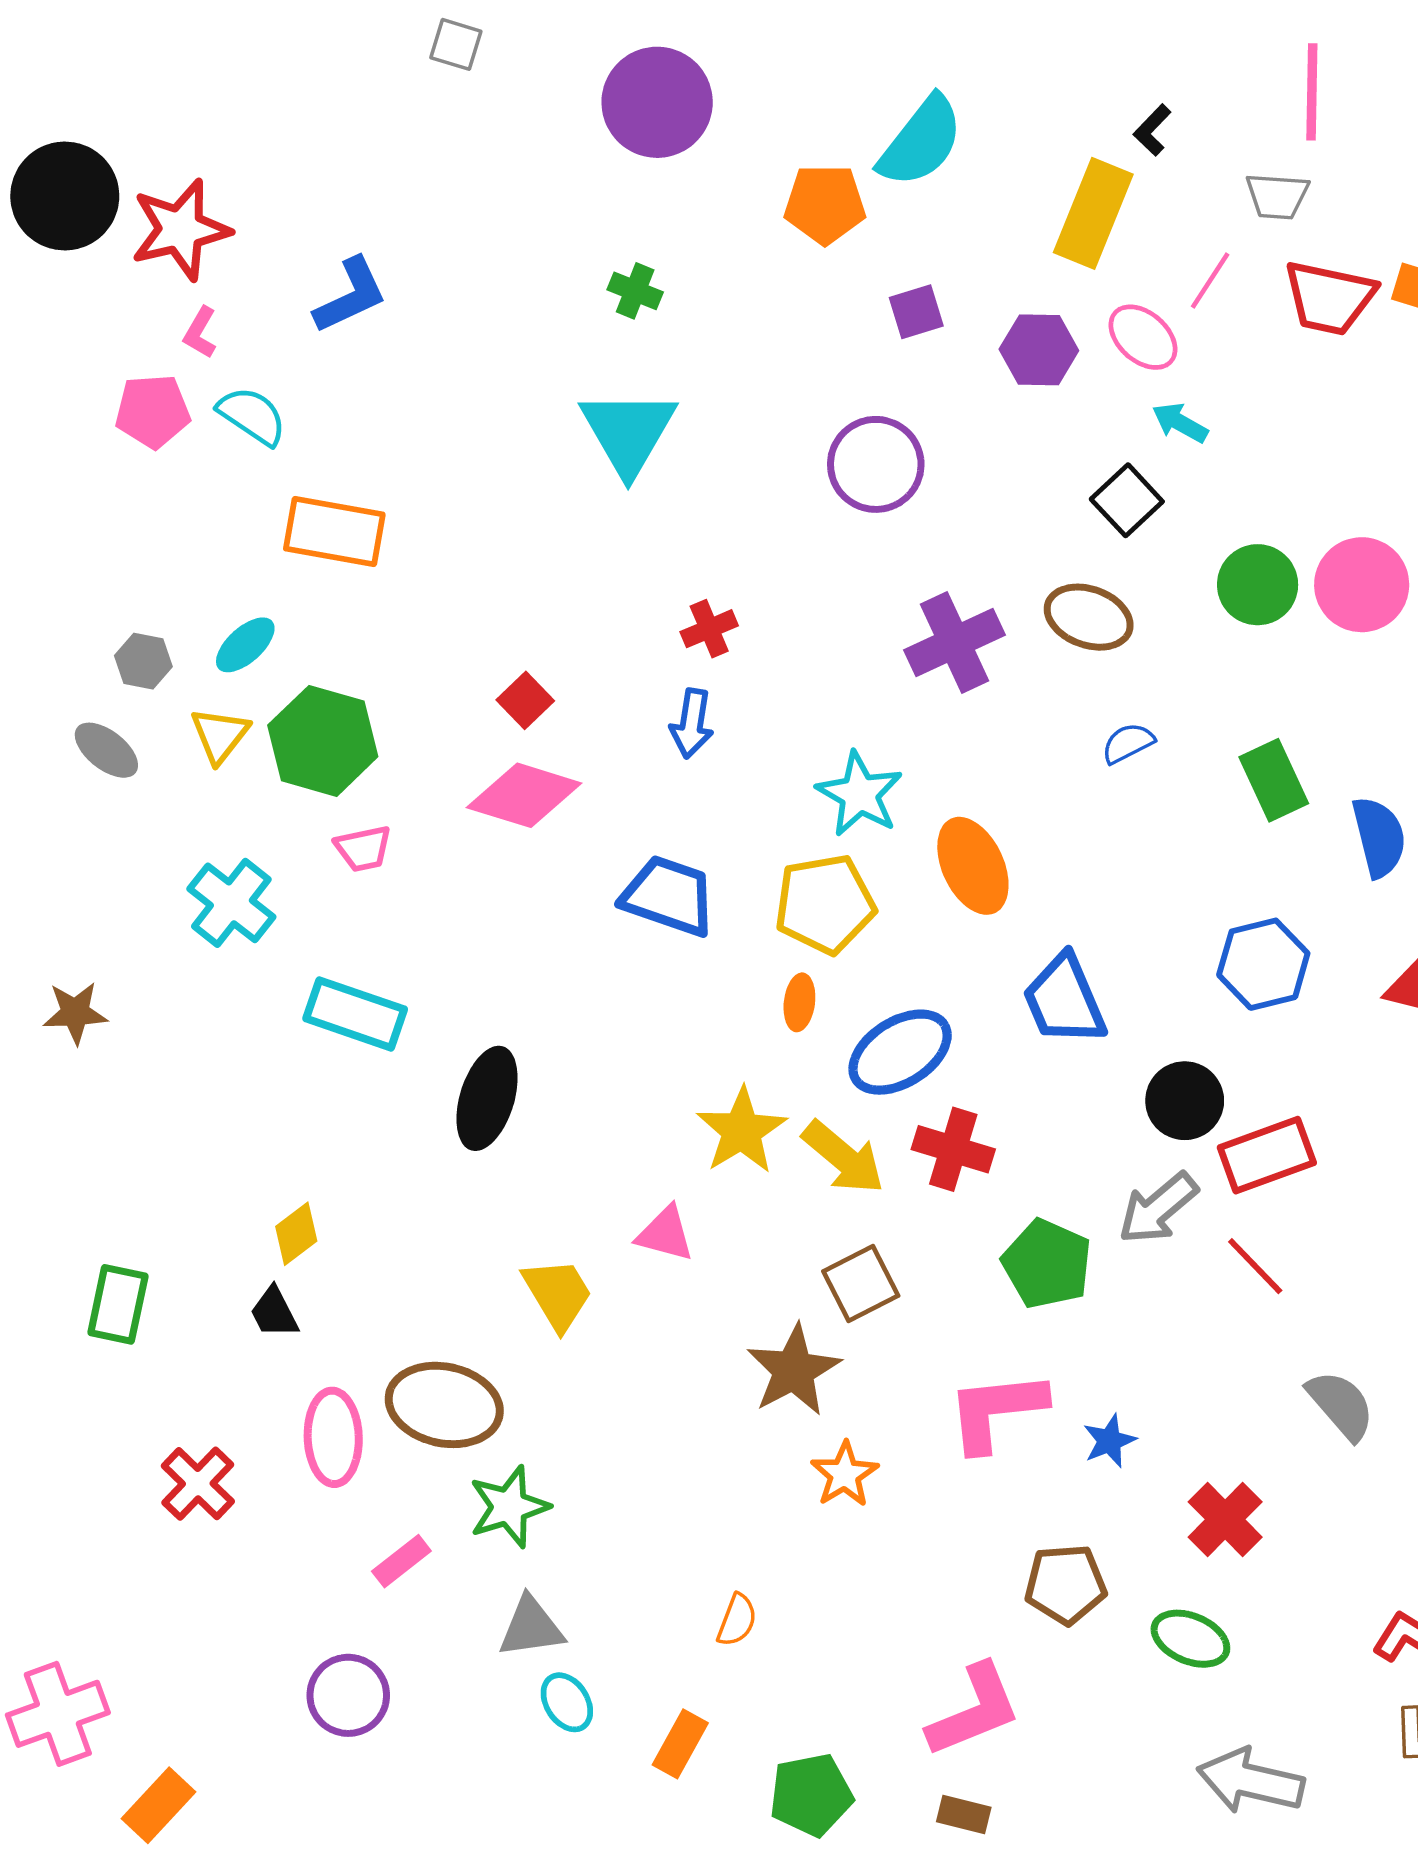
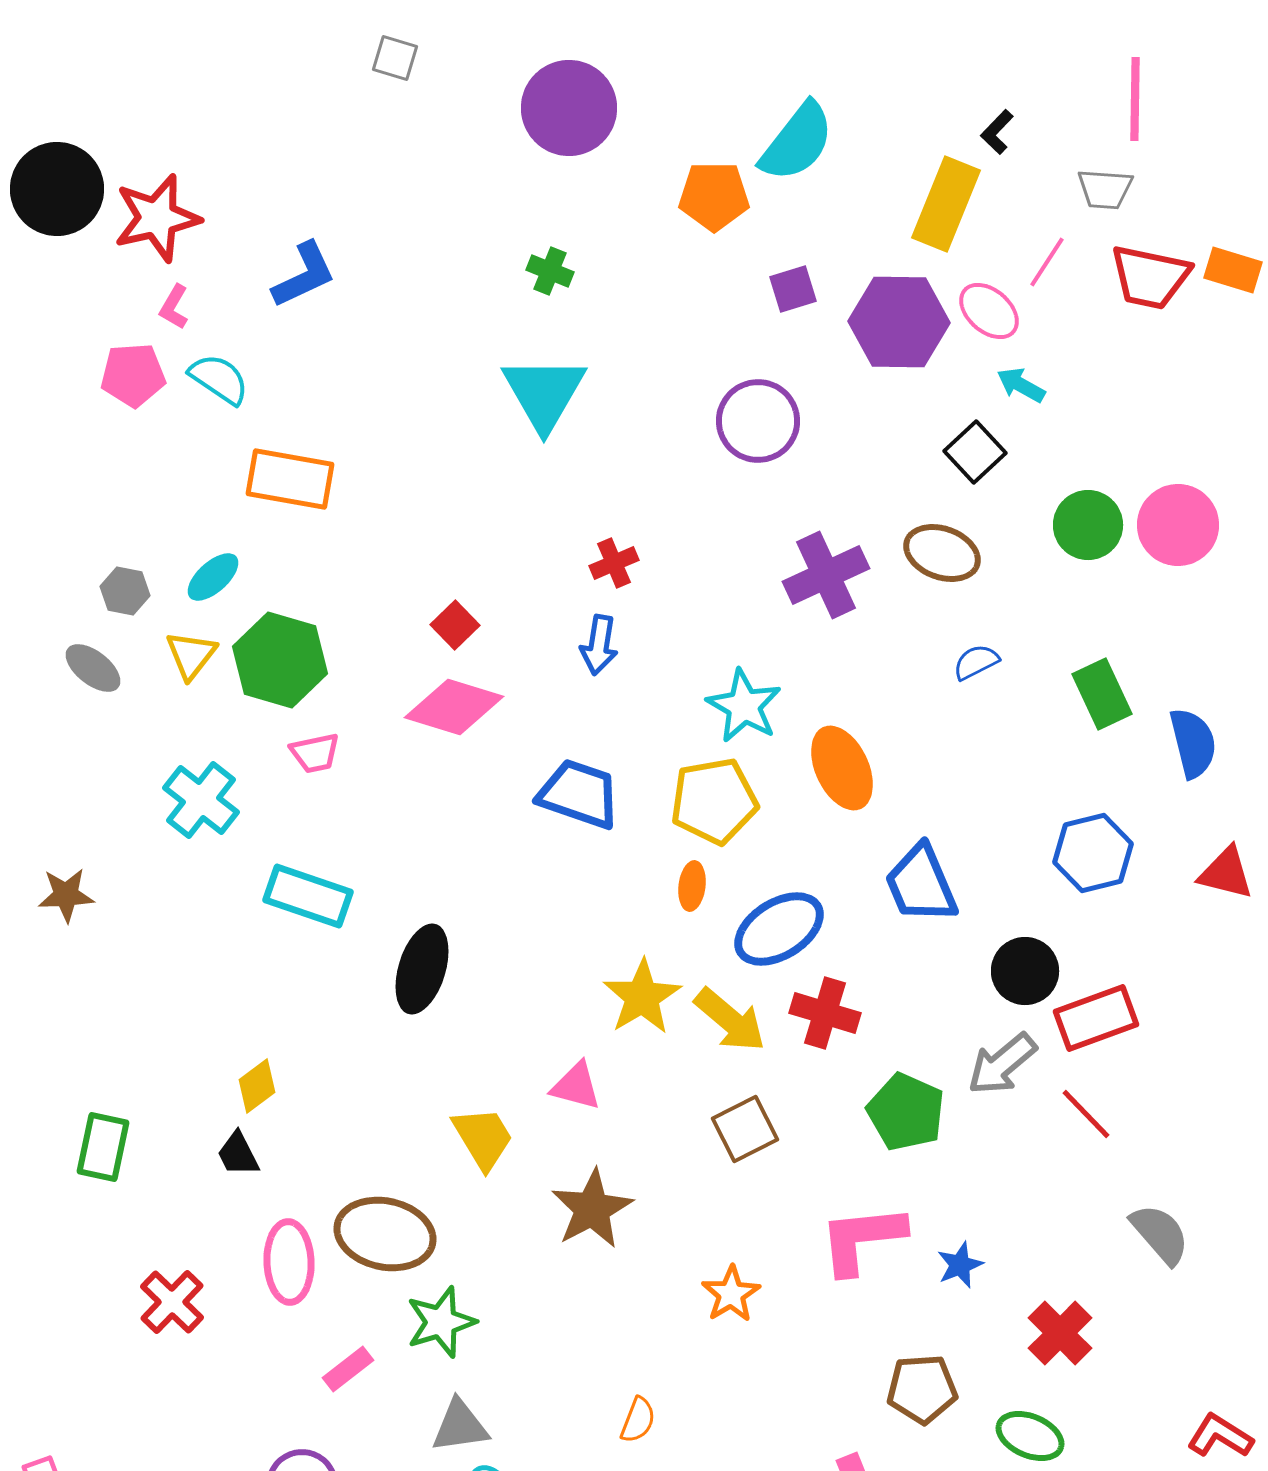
purple hexagon: (1039, 350) -> (899, 322), size x1.5
brown star: (794, 1370) -> (592, 1209), moved

